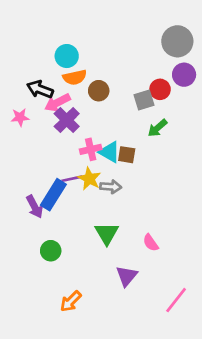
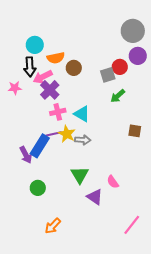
cyan circle: (67, 56) -> (35, 45), moved
black arrow: (40, 89) -> (30, 67), turned -114
pink cross: (91, 149) -> (58, 112), moved
brown square: (127, 155) -> (135, 131), moved
purple triangle: (127, 276) -> (95, 197), moved, turned -36

